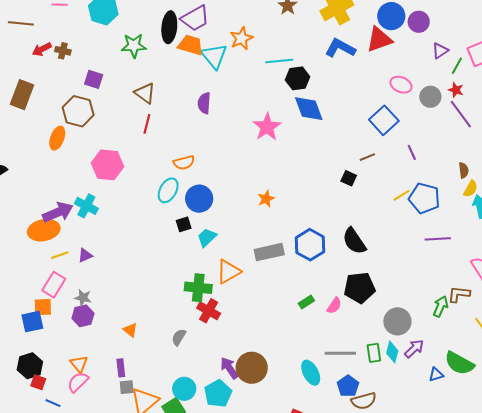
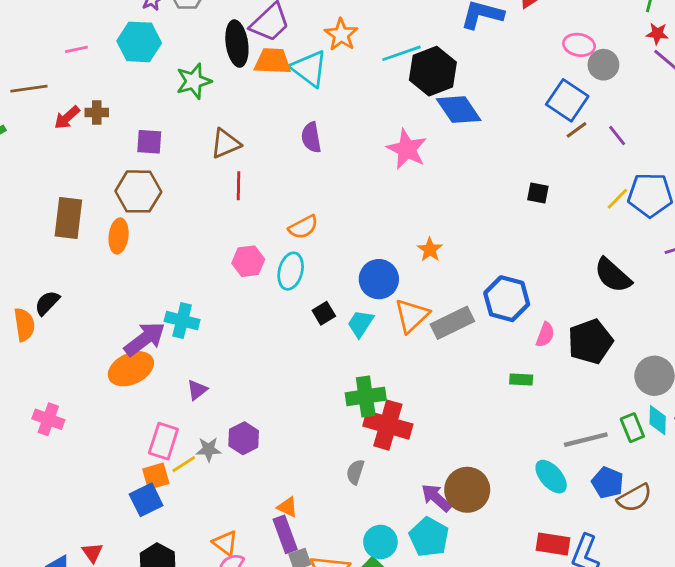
black hexagon: (298, 78) -> (433, 71), size x1.4
brown triangle: (145, 93) -> (225, 144), turned -45
brown rectangle: (22, 95) -> (68, 218), moved
gray circle: (430, 97) -> (603, 65), moved
brown line: (367, 157) -> (577, 130), moved
pink hexagon: (107, 165) -> (248, 261), moved, size x0.7
blue circle: (199, 199) -> (379, 279), moved
black semicircle: (354, 241) -> (613, 275), moved
yellow line: (60, 255) -> (184, 464), moved
orange triangle: (228, 272) -> (412, 316), moved
green rectangle: (306, 302) -> (521, 380), turned 49
pink semicircle: (334, 306) -> (545, 335), moved
red cross: (209, 311) -> (388, 425), size x1.4
purple hexagon: (83, 316) -> (244, 438), moved
orange triangle: (130, 330) -> (287, 507), moved
purple rectangle: (121, 368) -> (285, 534), size x1.4

